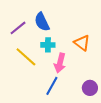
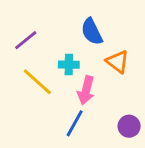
blue semicircle: (42, 22) -> (92, 32), moved

